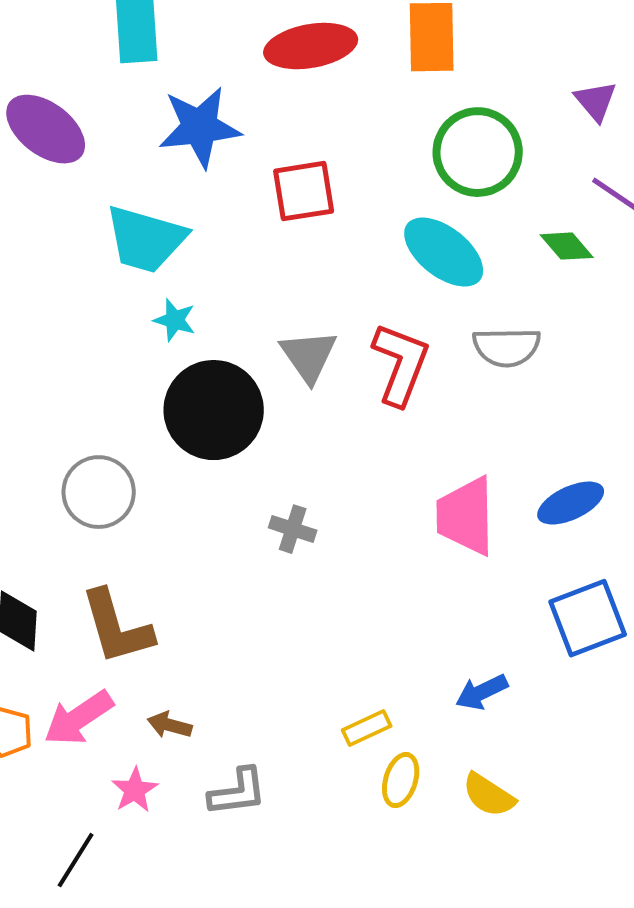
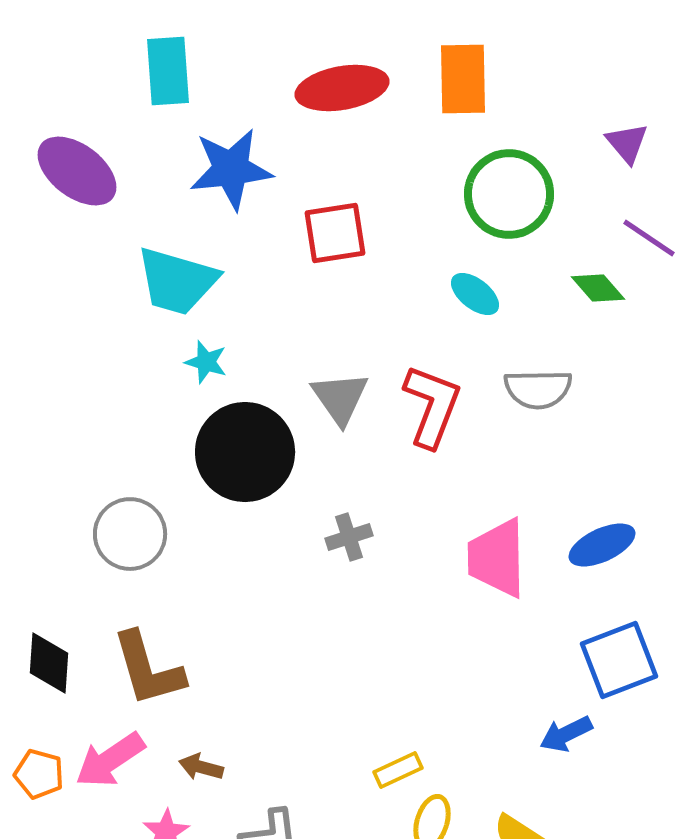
cyan ellipse: (444, 252) -> (475, 294), size x0.6
gray cross: (293, 529) -> (349, 537), moved, turned -36
blue arrow: (482, 692) -> (566, 734), moved

